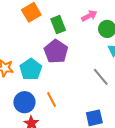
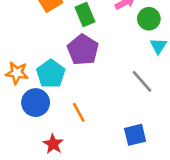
blue circle: (24, 102) -> (36, 103), moved

